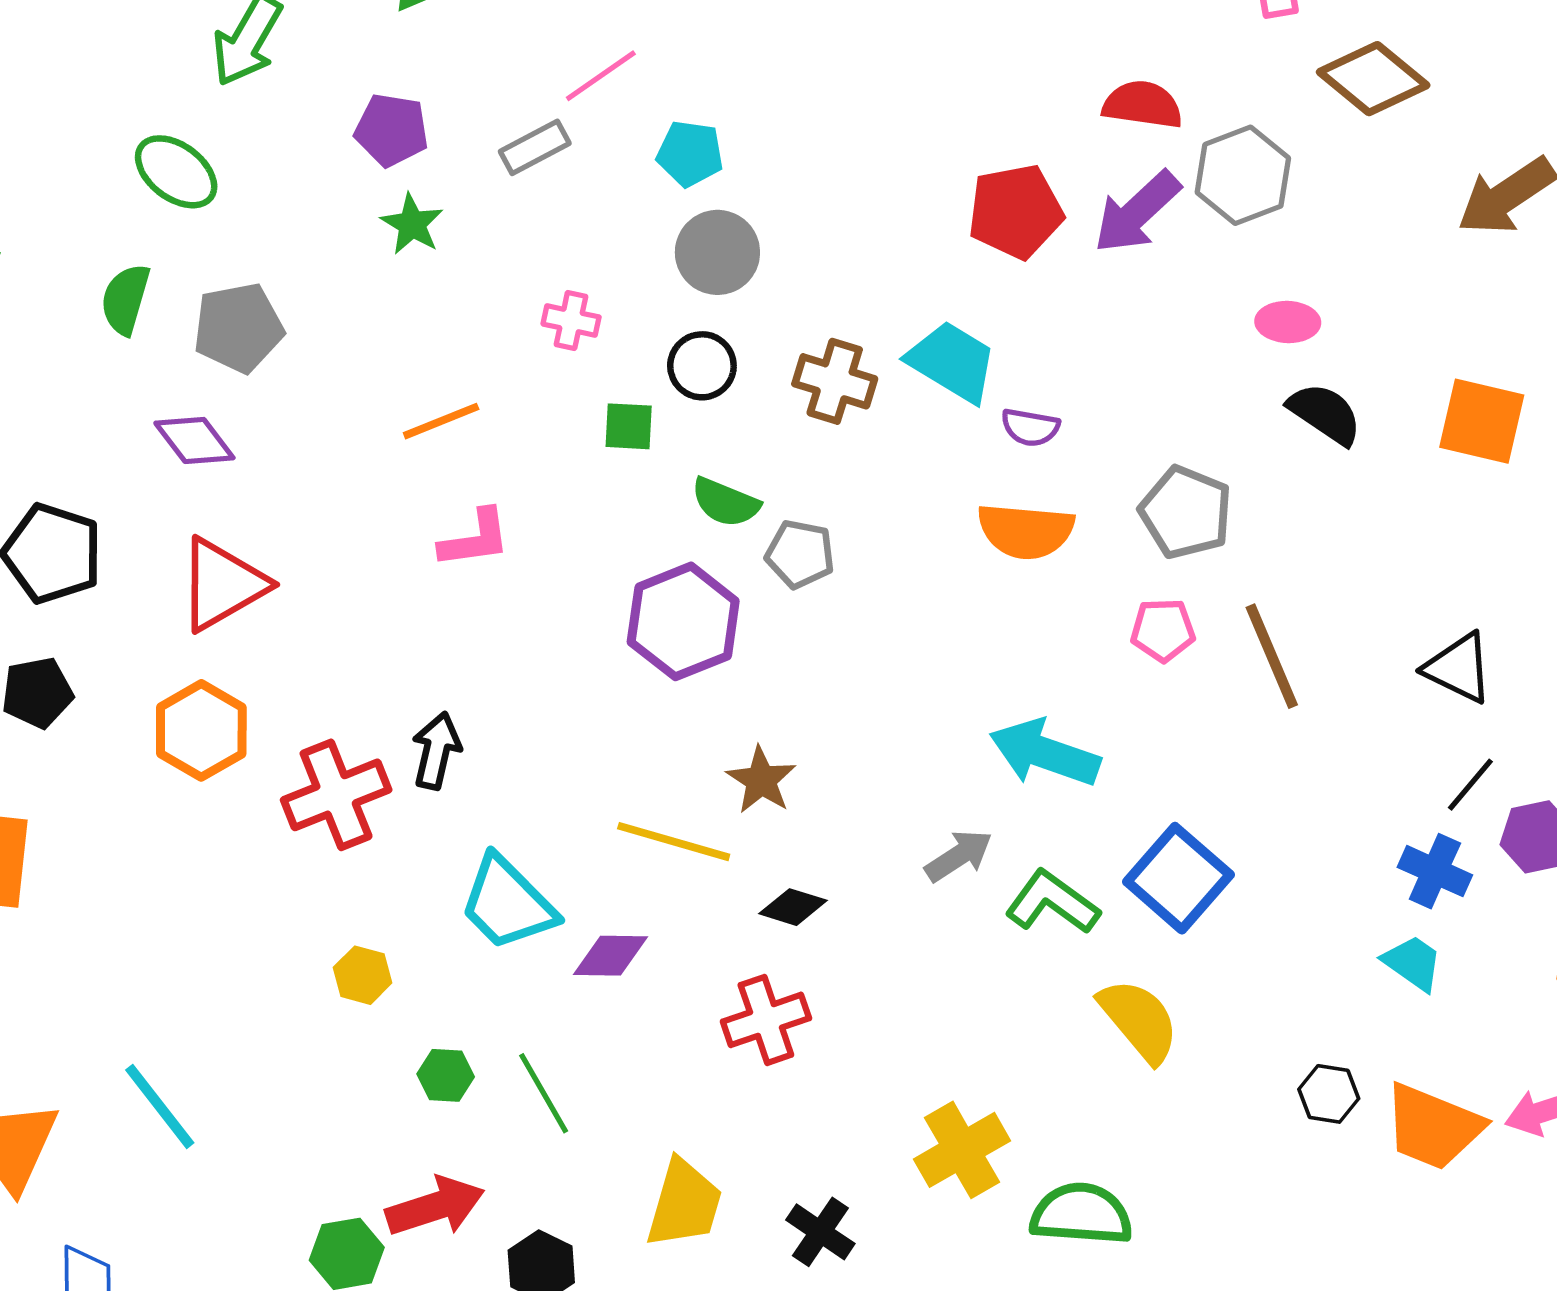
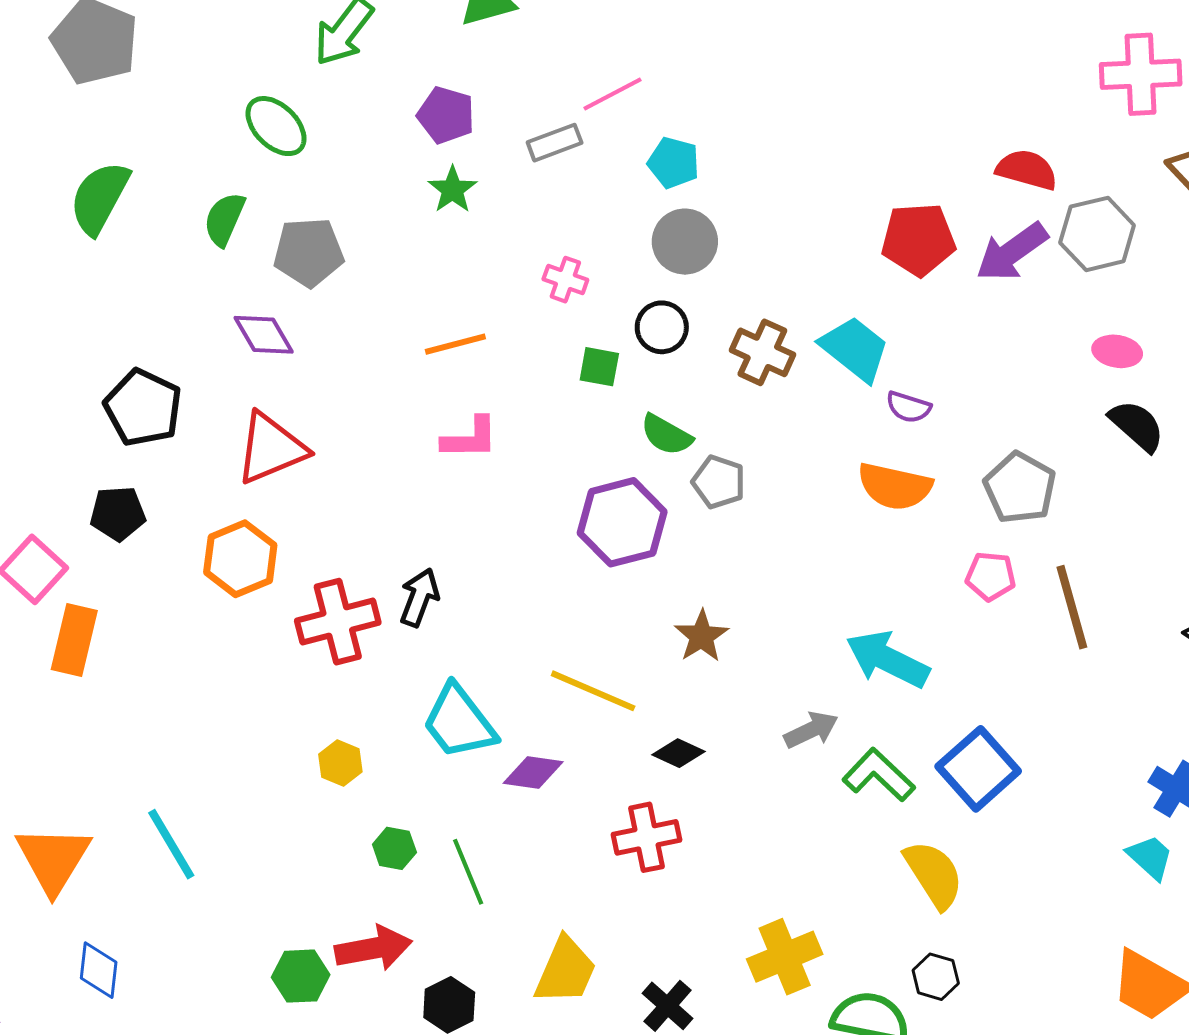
brown star: (761, 780) -> (702, 636), moved
black hexagon: (1329, 1094) -> (936, 977), moved

